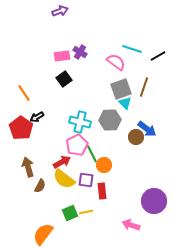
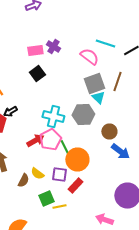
blue arrow: (147, 129) -> (120, 152), moved
red arrow: (62, 162) -> (35, 140), moved
orange circle: (104, 165) -> (77, 160), size x1.5
yellow semicircle: (64, 179) -> (37, 174), size x0.6
brown semicircle: (40, 186) -> (23, 180), moved
red rectangle: (102, 191) -> (75, 186), turned 49
green square: (70, 213) -> (46, 198), moved

